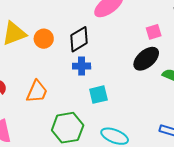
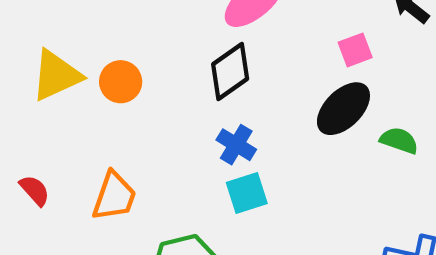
black diamond: (79, 39) -> (230, 72), moved
blue cross: (82, 66) -> (236, 145), moved, turned 36

